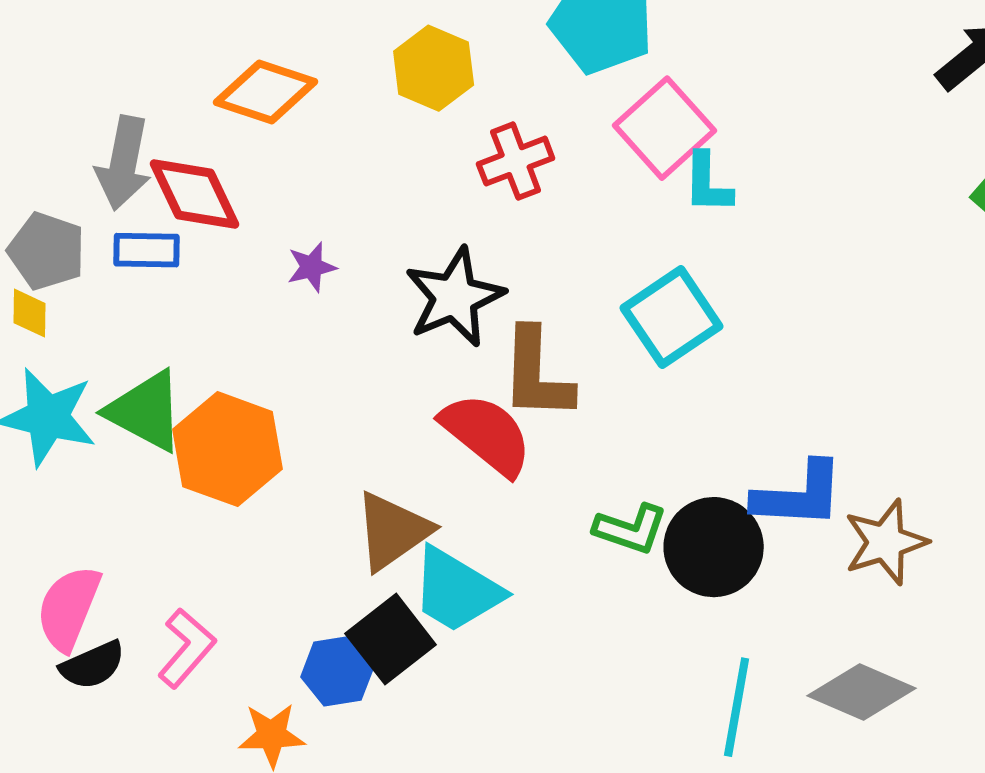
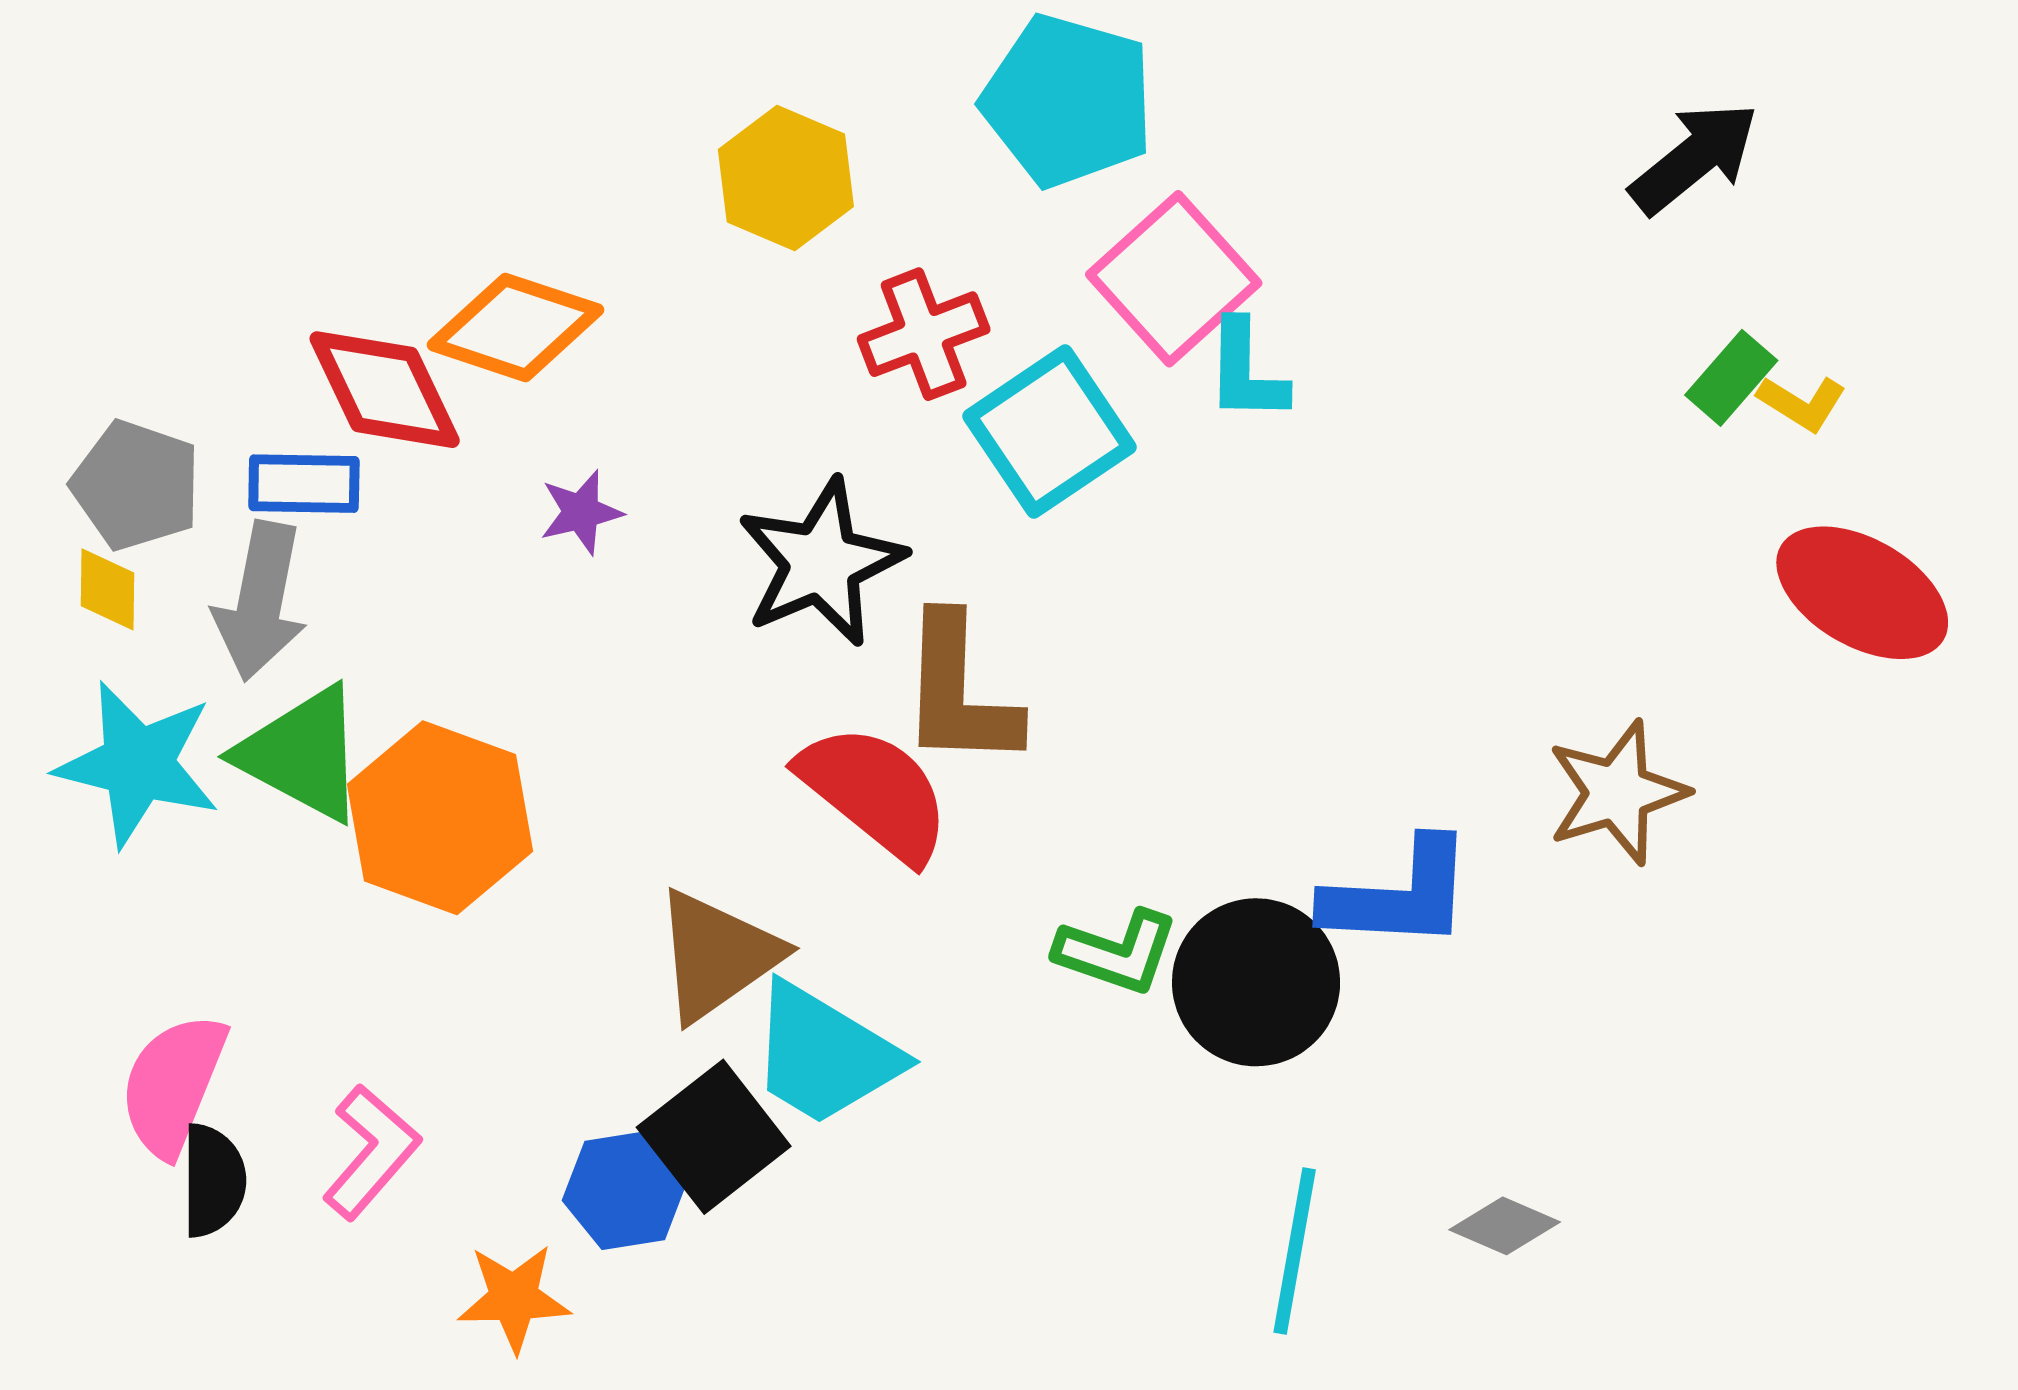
orange diamond: (266, 92) -> (516, 327), moved
gray arrow: (124, 163) -> (260, 601), moved
cyan square: (672, 317) -> (1050, 432), moved
brown star: (886, 542) -> (1617, 793), moved
black semicircle: (93, 665) -> (213, 1180), turned -66
gray diamond: (862, 692) -> (1505, 1226), size x0.6

